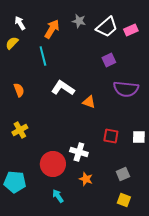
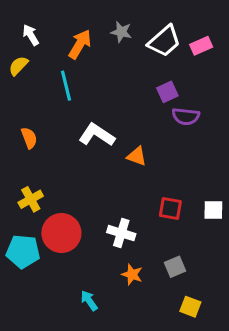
purple semicircle: (126, 89) -> (186, 116), moved, size x0.7
red circle: (53, 164) -> (61, 233), moved
gray square: (123, 174) -> (175, 267), moved
cyan pentagon: (15, 182) -> (23, 251), moved

